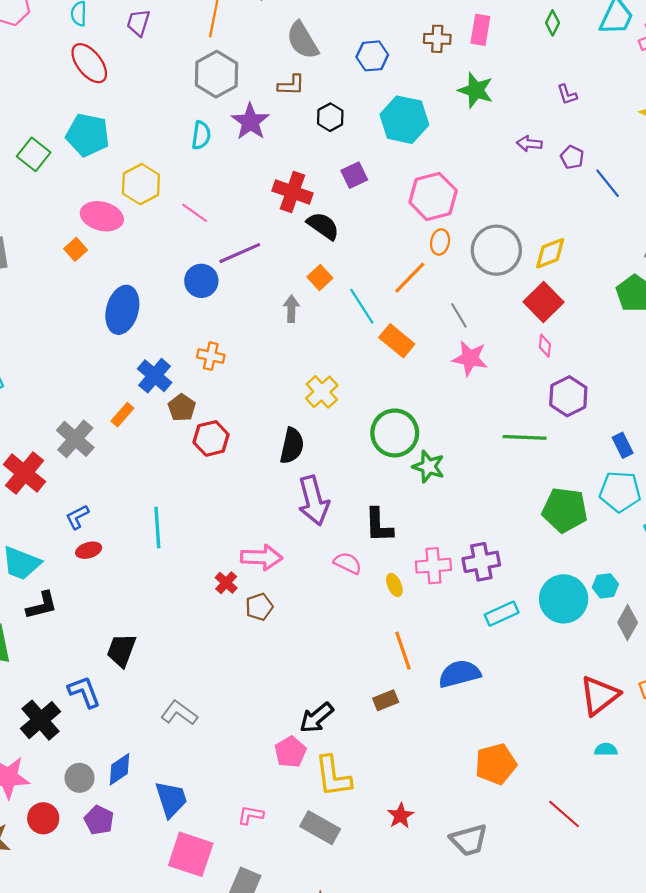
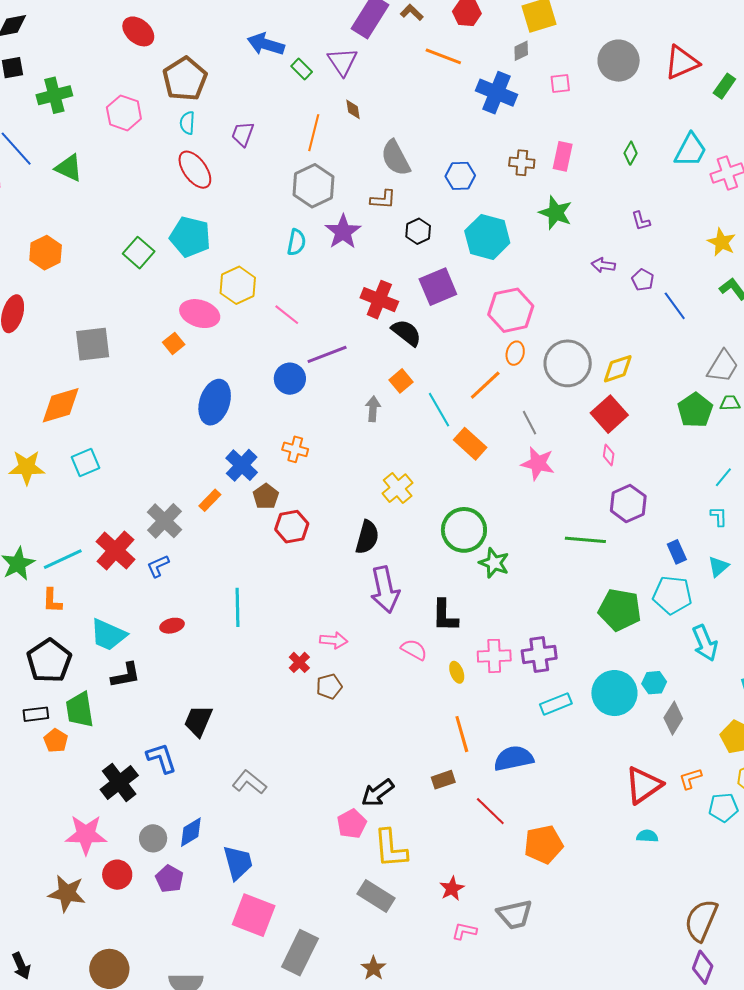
purple square: (354, 175) -> (438, 287), size x1.5
blue L-shape: (77, 517) -> (158, 566), moved
pink arrow: (262, 557) -> (334, 640), size x0.7
red line: (564, 814) -> (490, 811), moved
pink L-shape: (251, 815) -> (464, 931), moved

